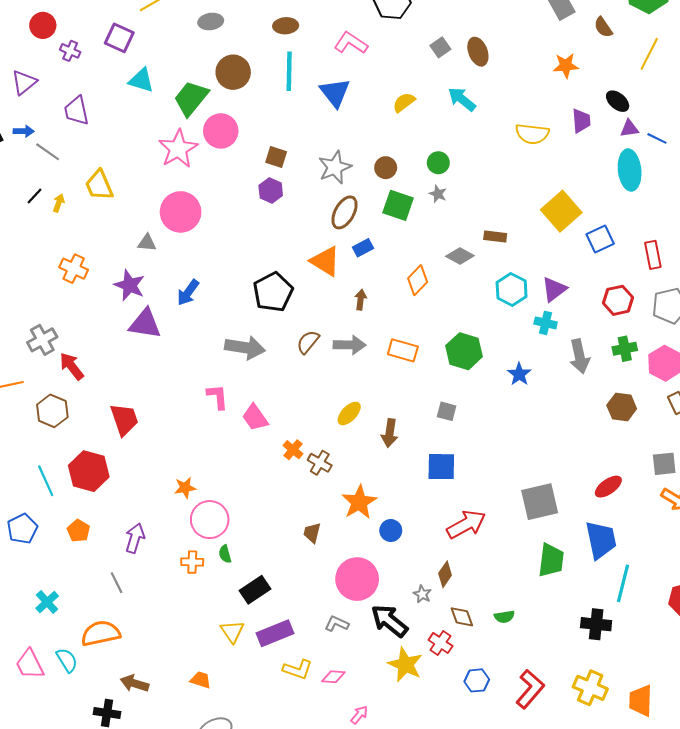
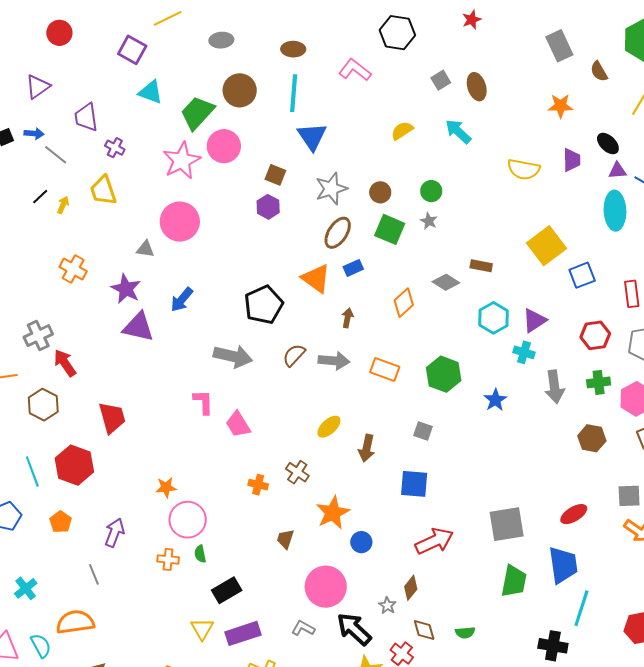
purple cross: (70, 51) -> (115, 148), moved
blue triangle: (335, 93) -> (312, 136), moved
orange cross: (293, 450) -> (258, 485), moved, turned -30

